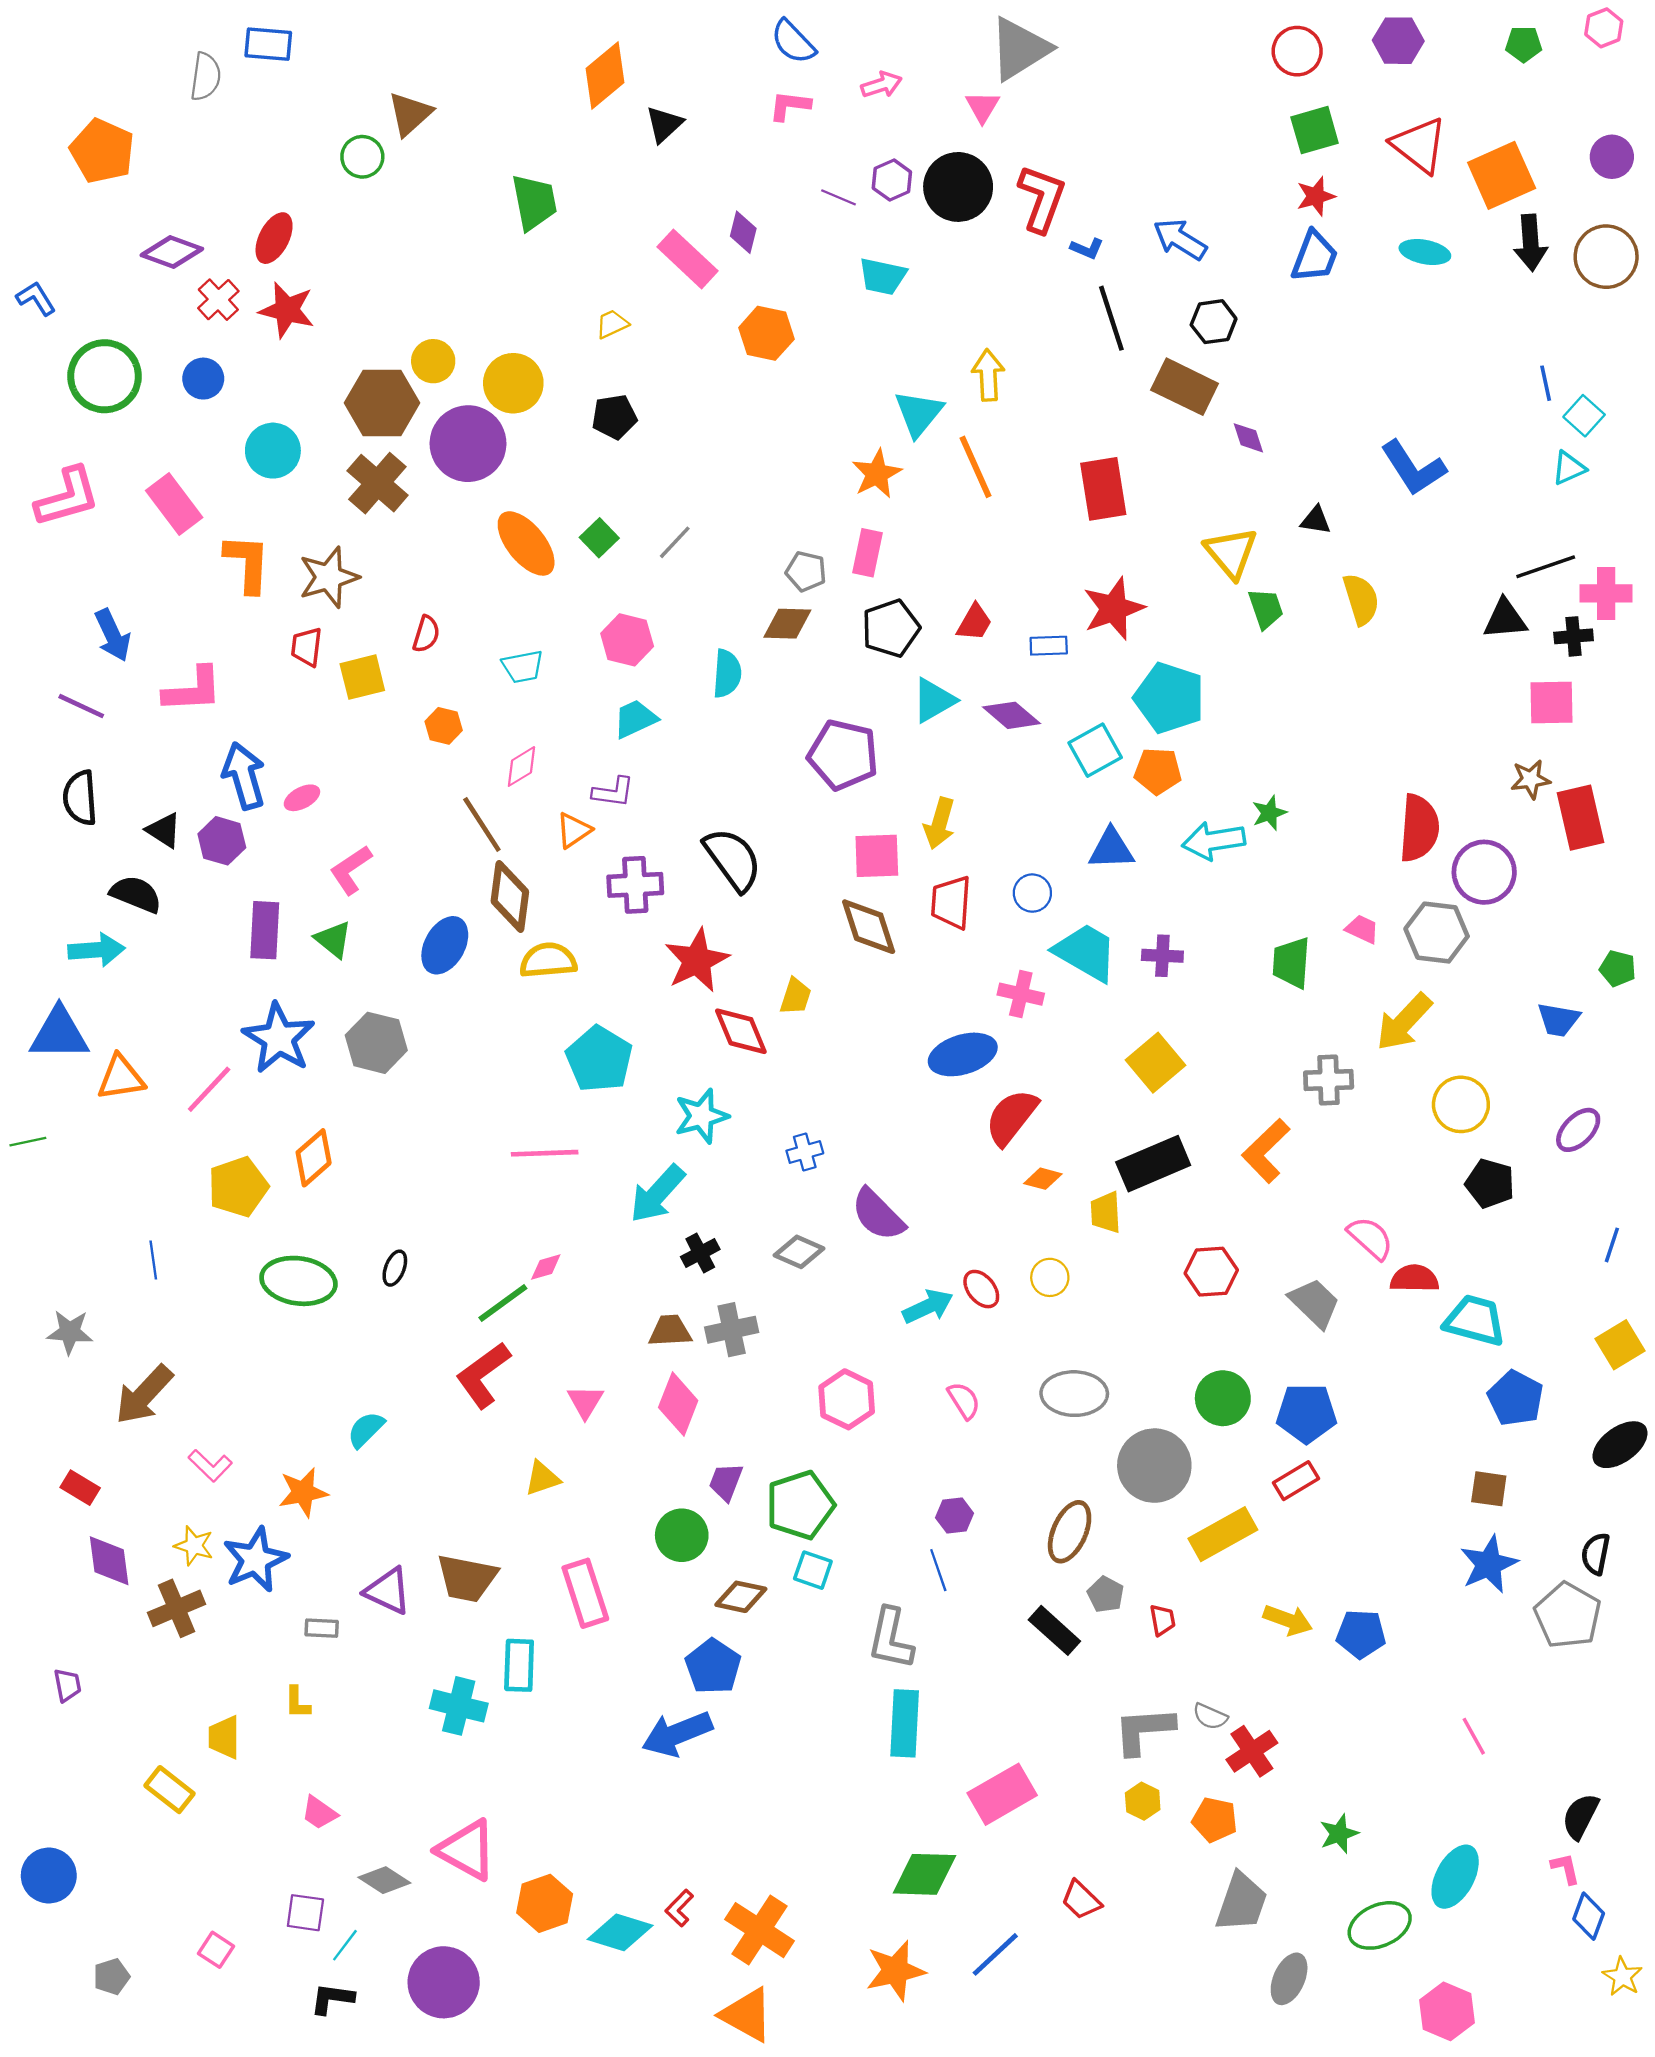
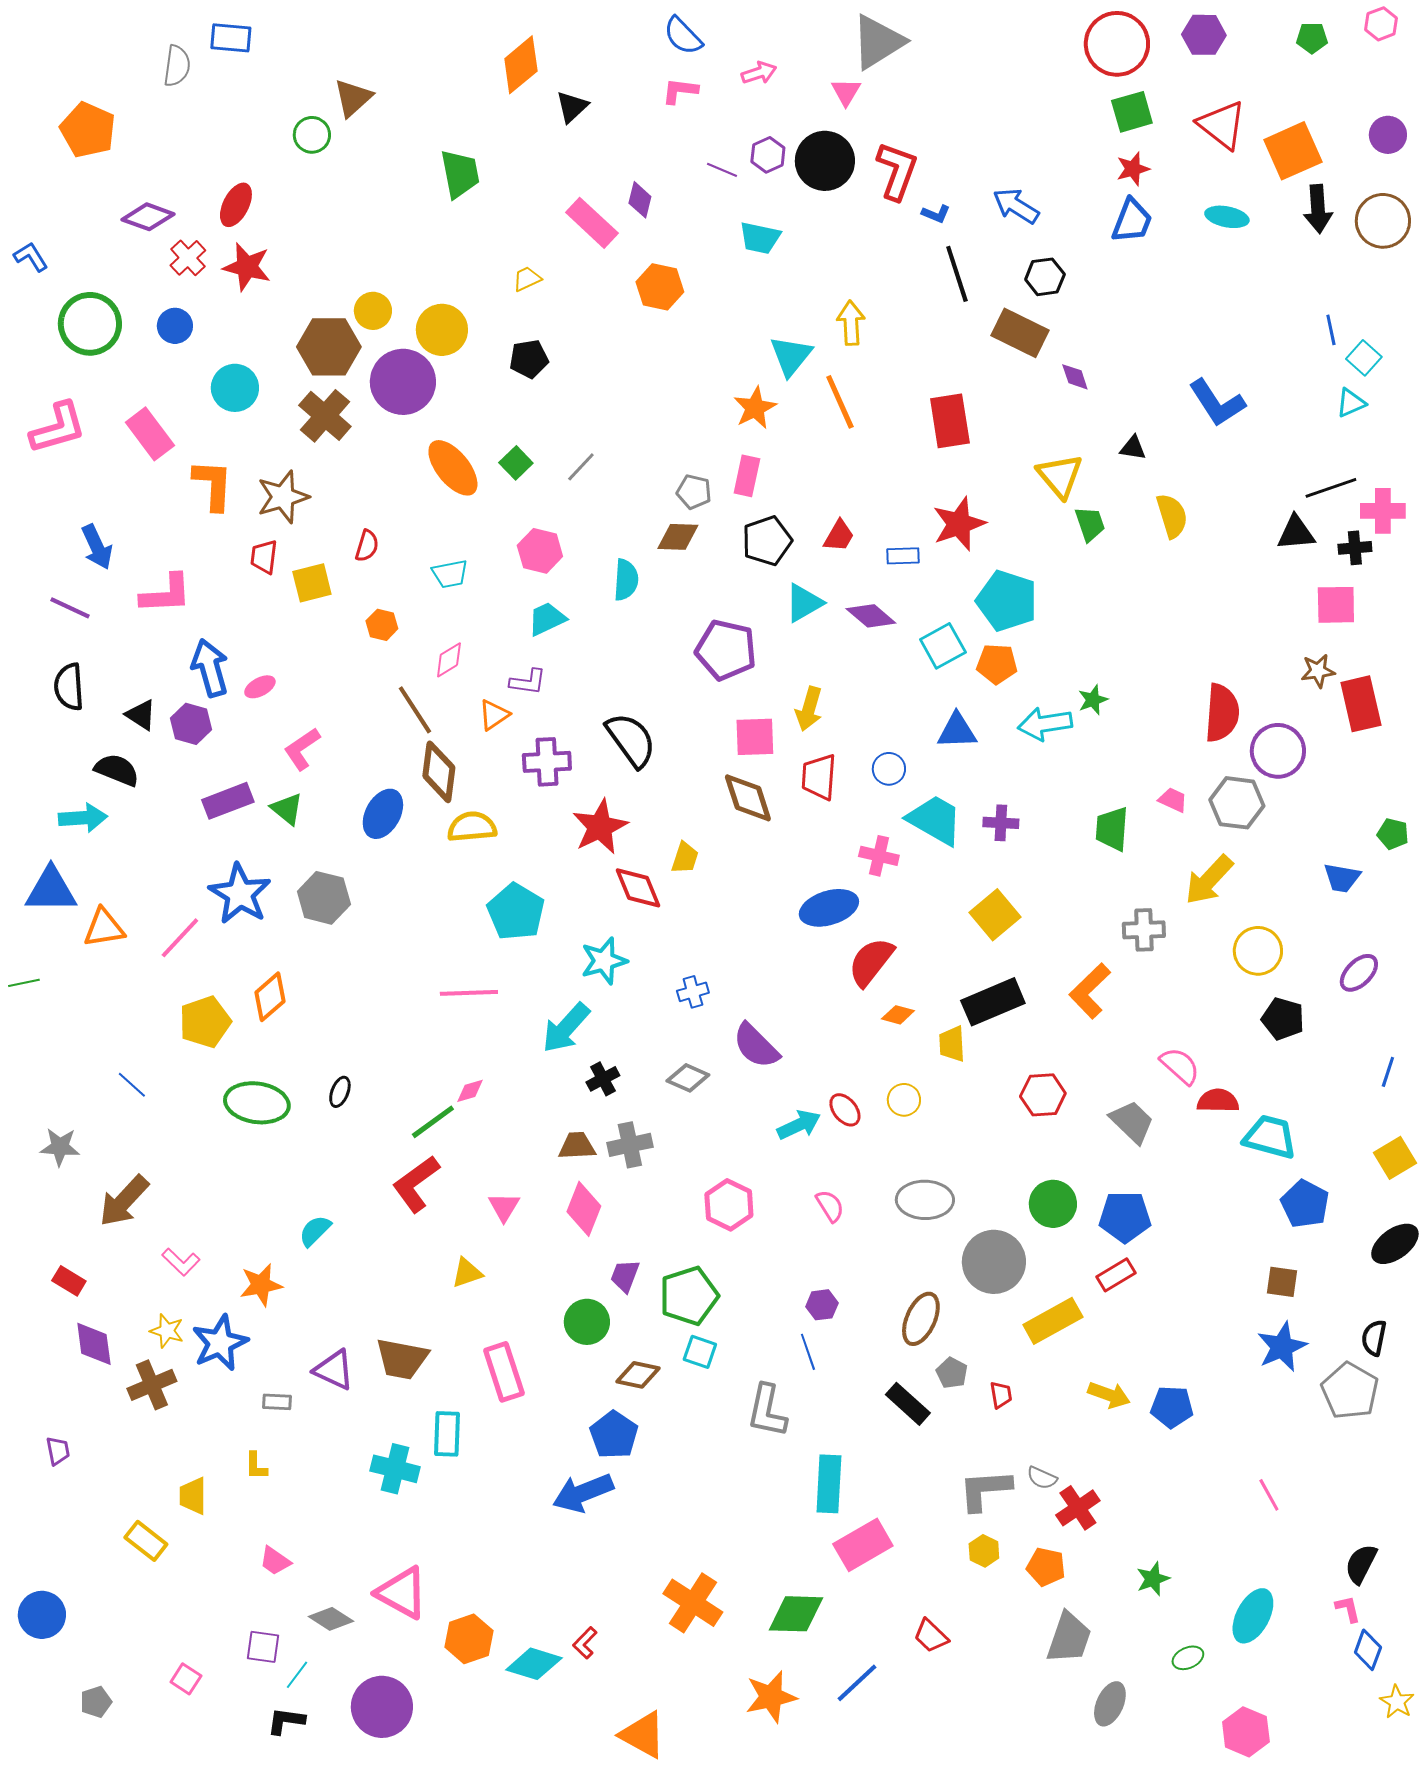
red circle: (1297, 51) -> (1117, 44), size x1.5
purple rectangle: (265, 930) -> (228, 801), turned 66
blue line: (153, 1260) -> (132, 1085), turned -40
cyan rectangle: (905, 1723) -> (829, 1484), moved
green ellipse: (1380, 1925) -> (1188, 1658), size x0.6
orange cross: (759, 1930) -> (693, 1603), moved

